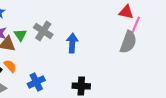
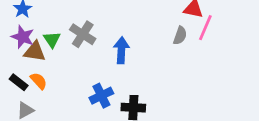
gray semicircle: (128, 42) -> (180, 36), moved, size x0.6
blue cross: (36, 82) -> (101, 96), moved

